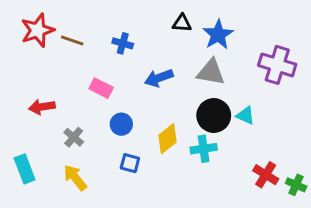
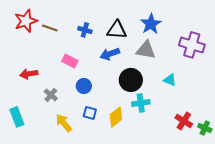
black triangle: (182, 23) -> (117, 30), moved, size x1.5
black circle: (214, 116) -> (131, 80), moved
yellow diamond: (167, 139) -> (116, 117), moved
yellow arrow: (75, 178) -> (64, 123), moved

